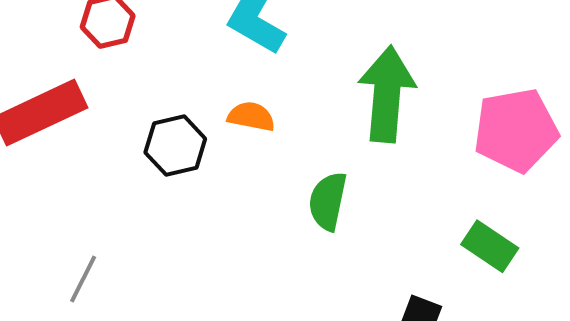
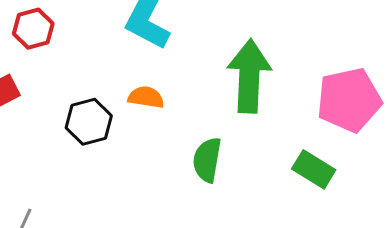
green rectangle: (490, 246) -> (314, 169), moved

